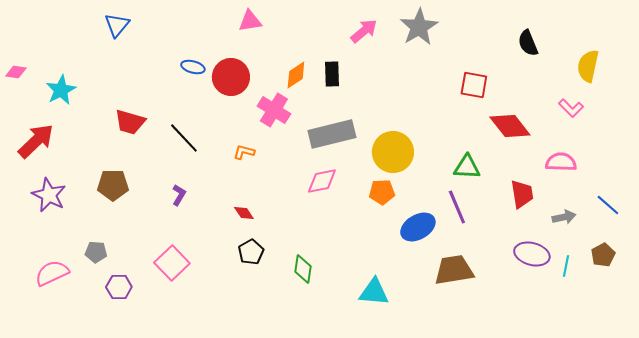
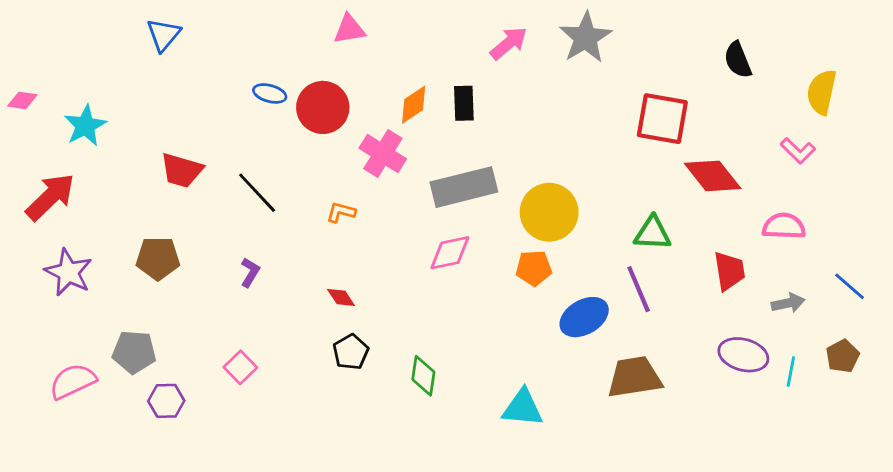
red square: (474, 85) -> (662, 119), size x1.4
gray pentagon: (96, 252) -> (134, 352), size x1.4
pink square: (172, 263) -> (240, 367), size x0.7

